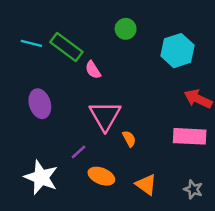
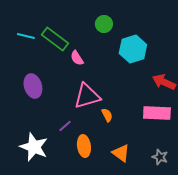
cyan hexagon: (177, 51) -> (133, 49), moved
pink triangle: (105, 116) -> (87, 96), turned 44
orange ellipse: (101, 176) -> (84, 146), turned 60

